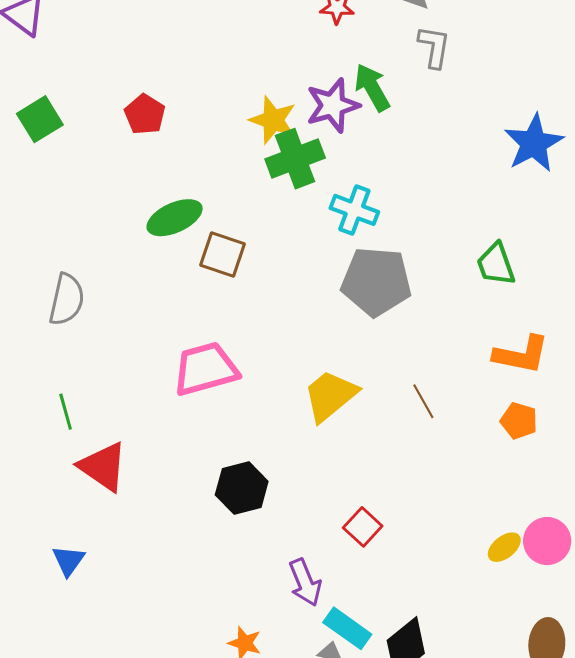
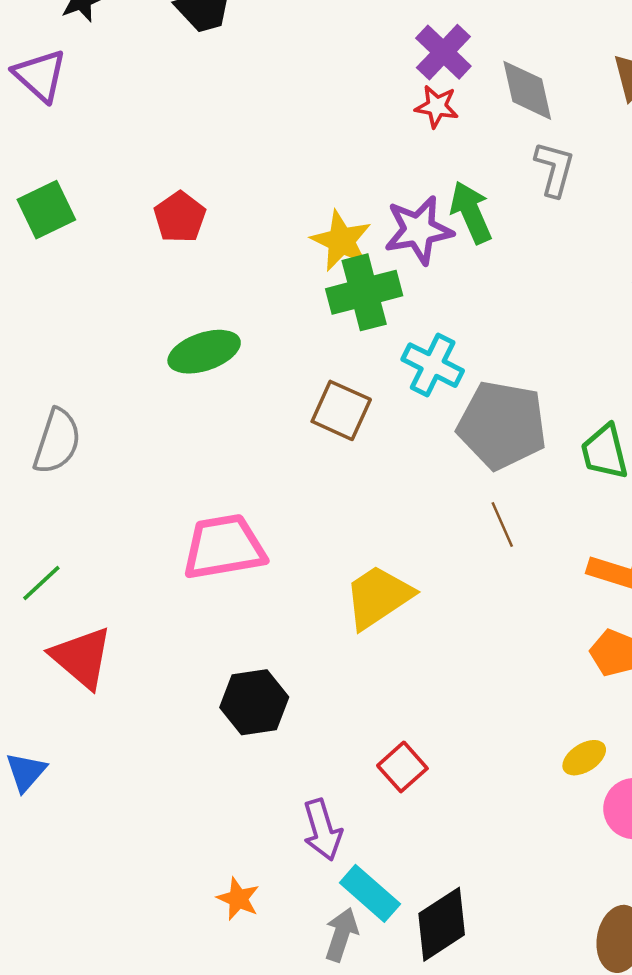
brown square: (223, 254) -> (341, 410), moved
gray pentagon: (376, 281) -> (502, 425), moved
brown line: (423, 401) -> (502, 525), moved
green line: (66, 412) -> (41, 583), turned 57
yellow ellipse: (504, 547) -> (584, 758), moved

